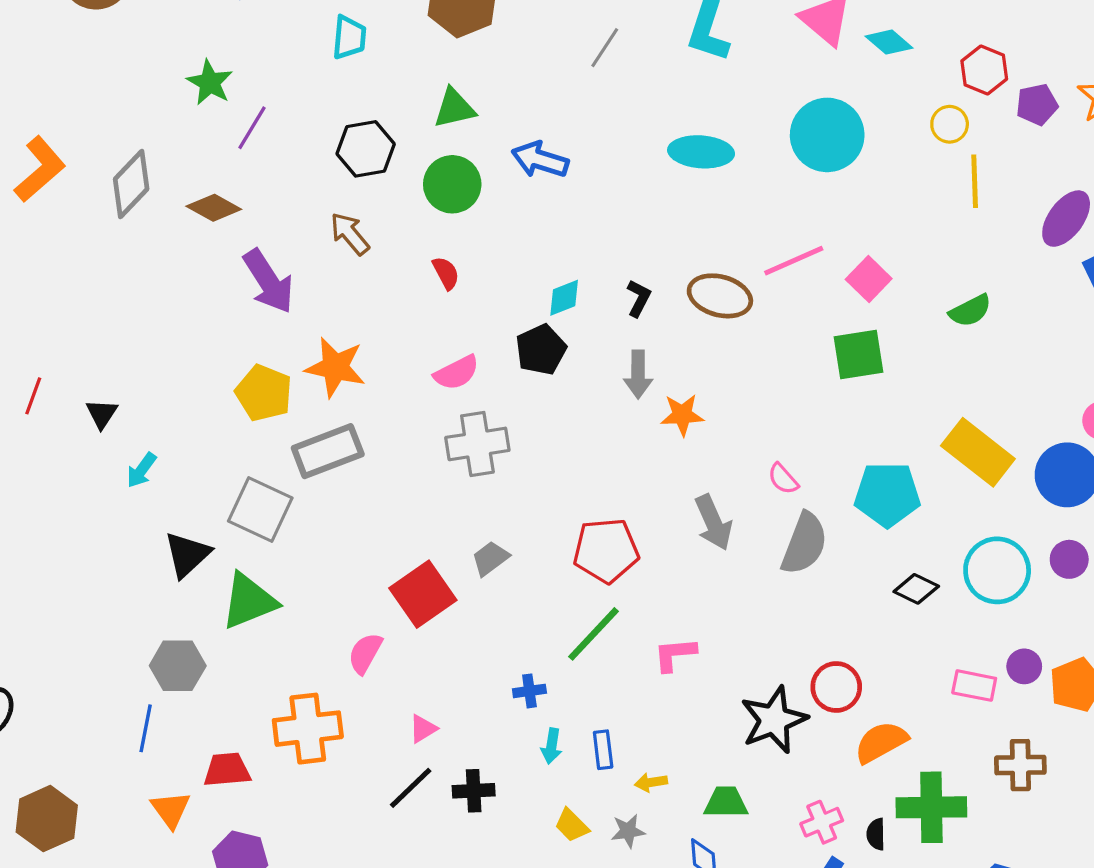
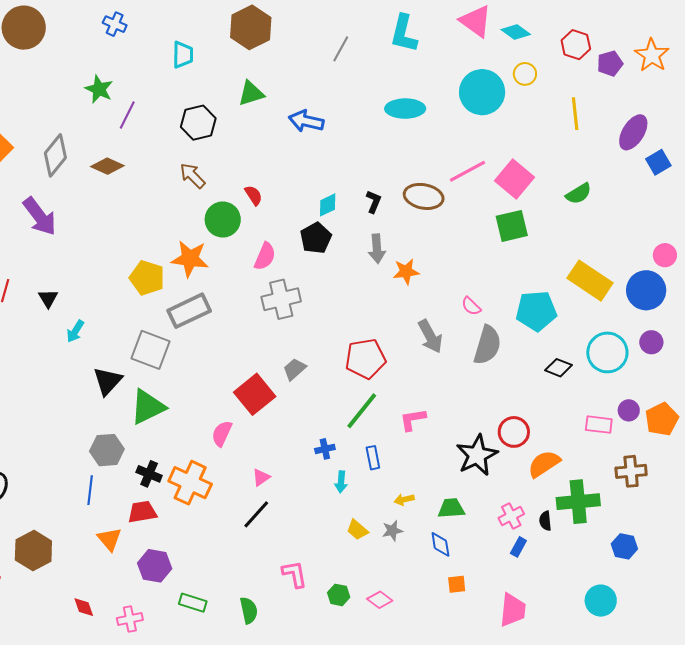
yellow circle: (950, 124) -> (525, 74), moved
green circle: (452, 184) -> (223, 219), moved
pink square: (869, 279) -> (515, 179), size x1.4
purple arrow: (269, 281) -> (40, 216), moved
pink semicircle: (457, 373) -> (265, 256), turned -36
orange cross: (308, 729) -> (190, 483), turned 36
blue rectangle: (603, 750) -> (373, 458), moved
black cross: (474, 791) -> (149, 474), moved, turned 30

